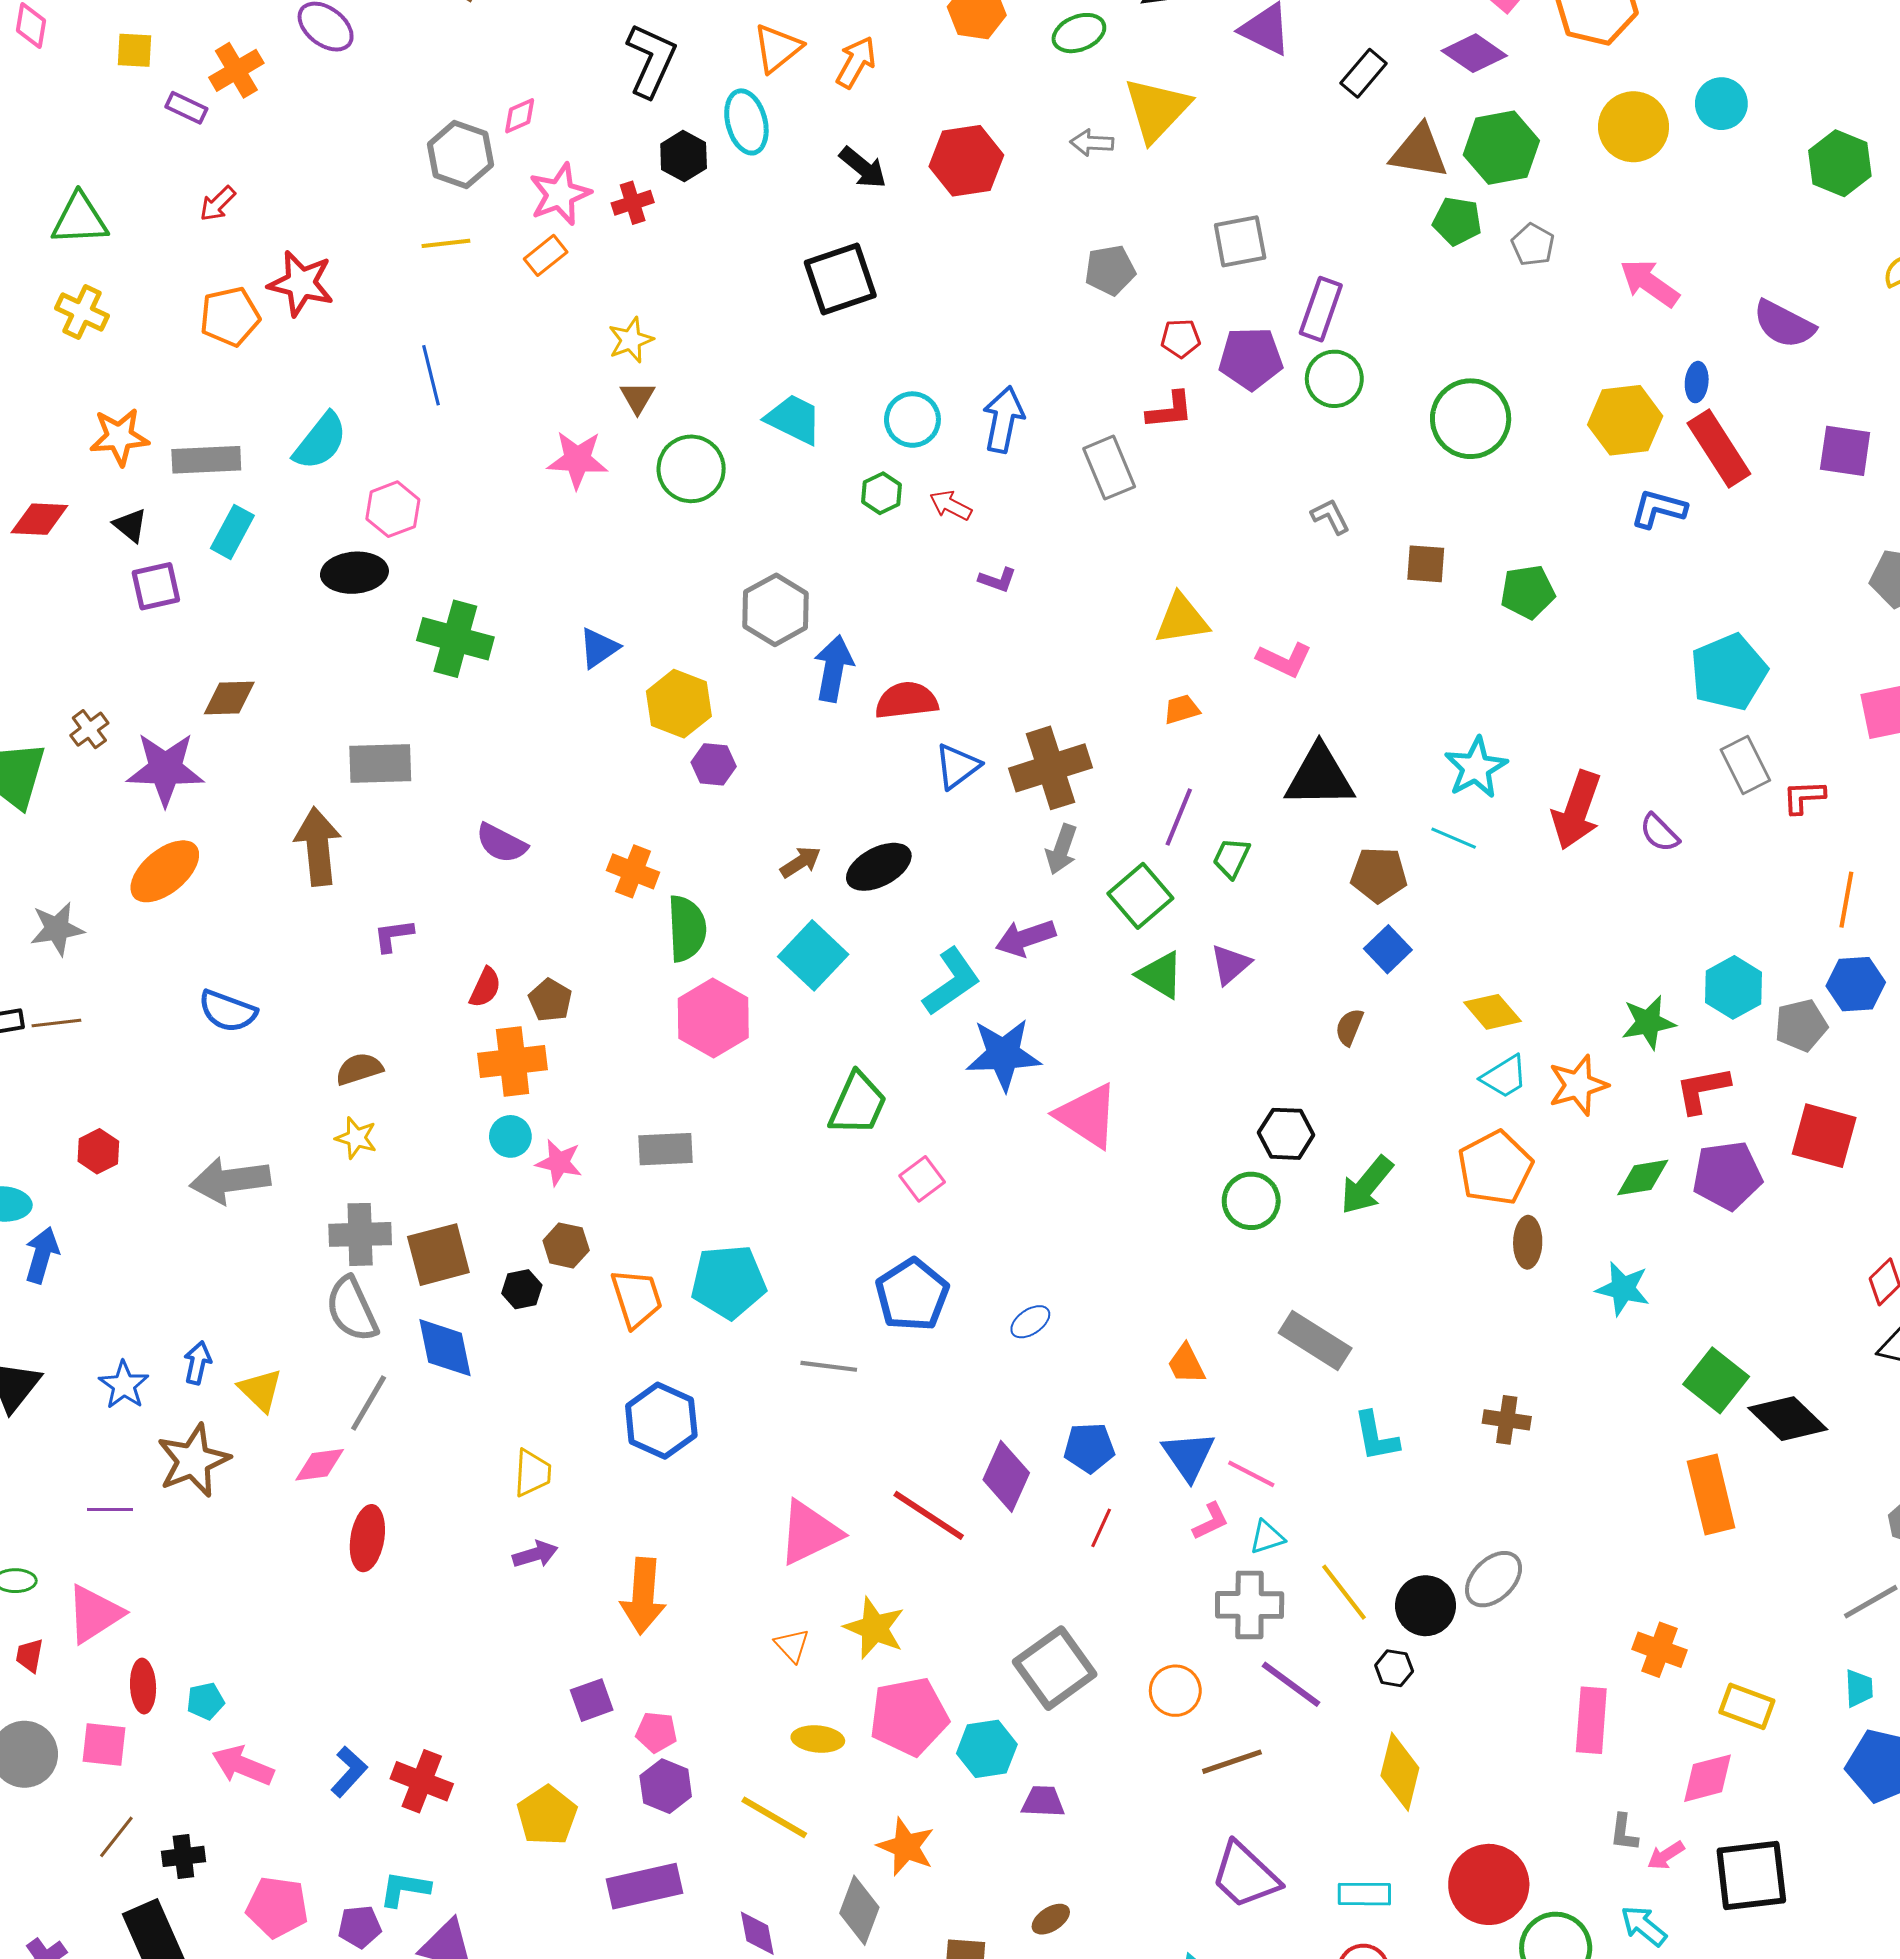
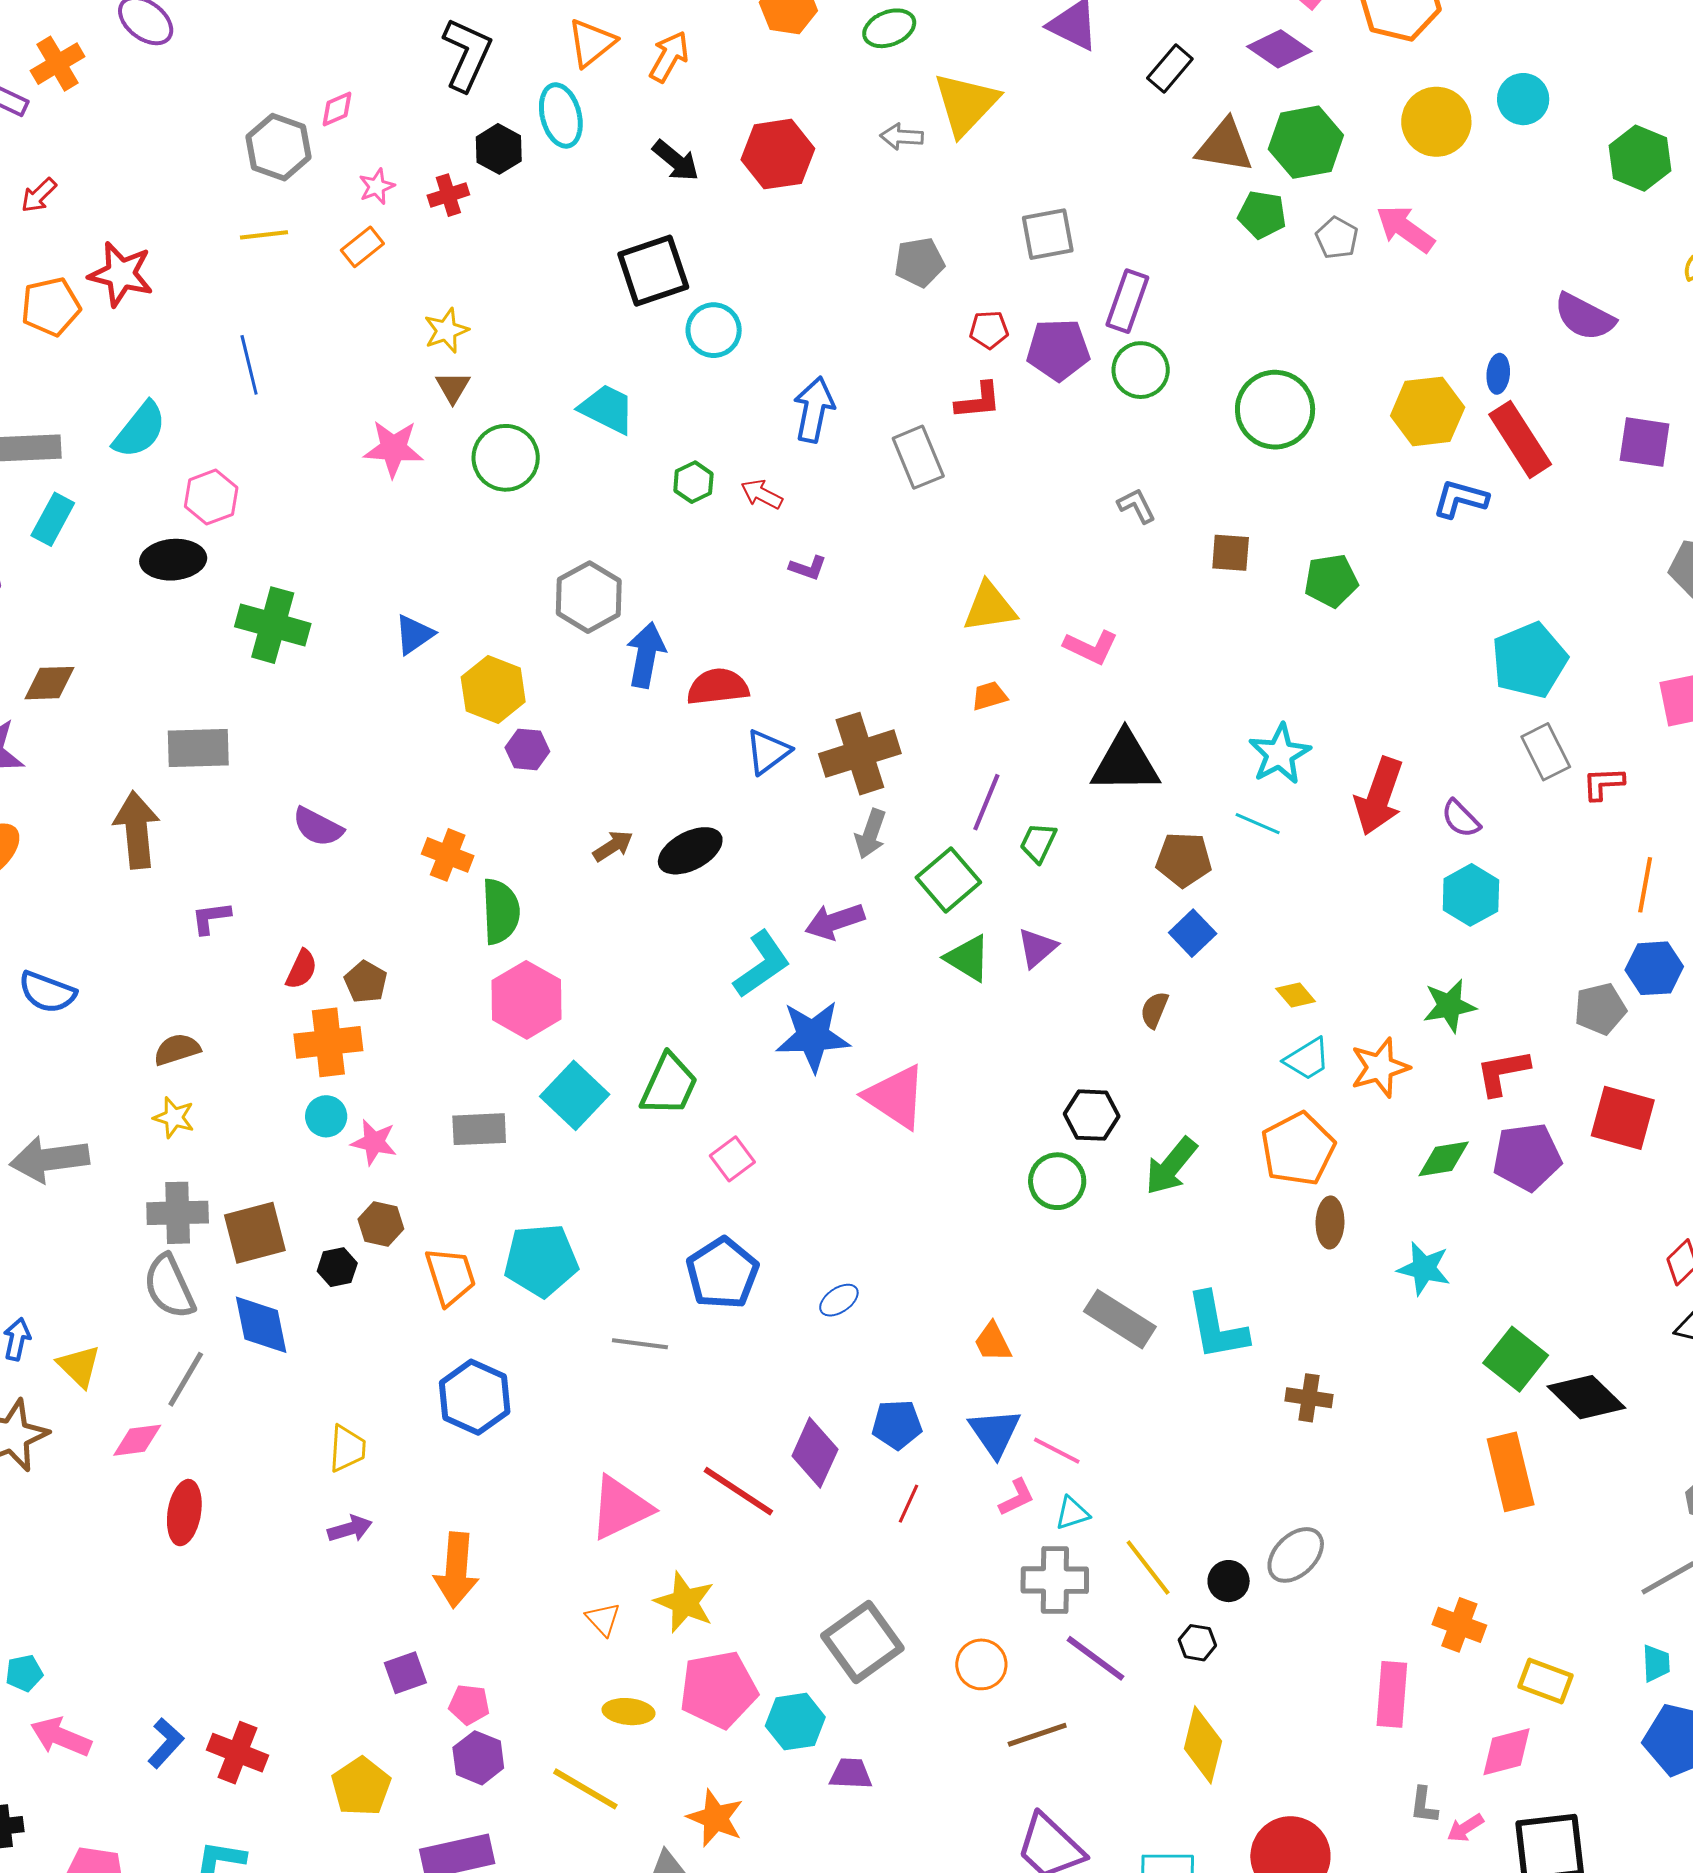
pink star: (560, 194) -> (377, 186), size x0.6
pink arrow: (1650, 283) -> (1405, 229), moved
cyan circle: (912, 420) -> (714, 330), moved
cyan square: (813, 955) -> (575, 1095), moved
cyan hexagon: (1734, 987) -> (1471, 895), moved
yellow diamond: (1492, 1012) -> (1296, 995), size x0.7
cyan L-shape: (1376, 1437) -> (1217, 1326), moved, size x1.4
black circle: (1426, 1606) -> (1229, 1581), size x0.7

